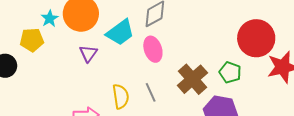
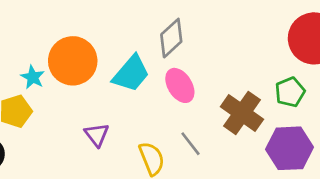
purple triangle: (88, 53) -> (97, 135), moved
green pentagon: (230, 72) -> (290, 92), turned -30

